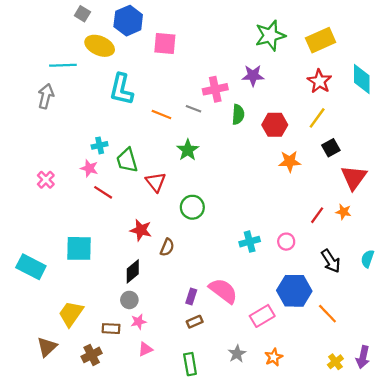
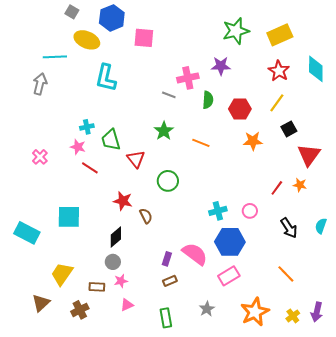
orange line: (161, 114) -> (201, 143), moved
brown semicircle: (167, 247) -> (146, 216), turned -49
blue hexagon: (294, 291) -> (230, 242), moved
orange star: (274, 357) -> (255, 312), moved, size x1.8

